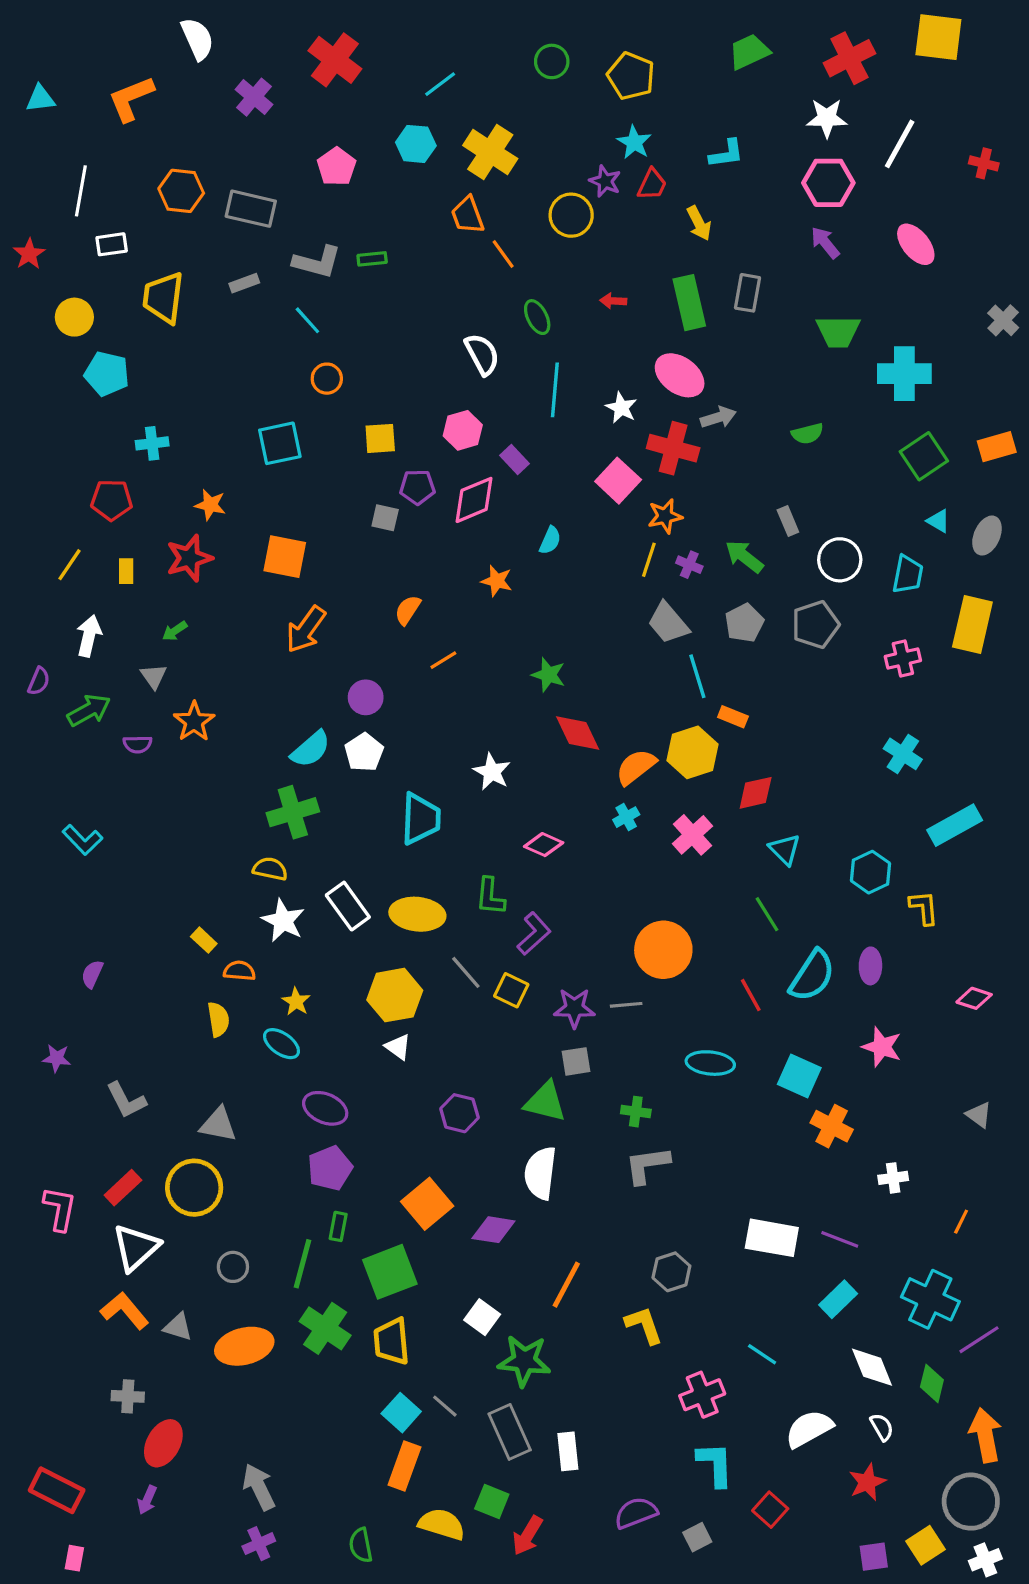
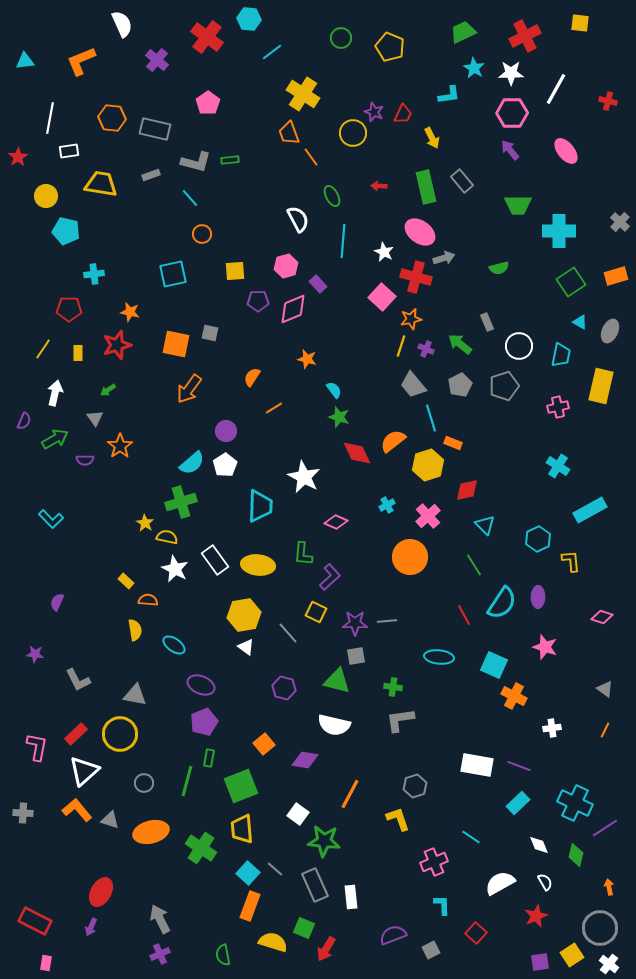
yellow square: (938, 37) -> (580, 23), size x0.6
cyan star: (634, 142) -> (474, 68), moved
cyan hexagon: (416, 144) -> (249, 19), moved
gray rectangle: (748, 293) -> (462, 181), turned -50
yellow trapezoid: (163, 298) -> (101, 184), turned 92
gray cross: (1003, 320) -> (620, 222), moved
gray square: (385, 518) -> (210, 333), moved
cyan semicircle: (550, 540) -> (334, 390), moved, turned -60
orange semicircle: (636, 767) -> (393, 441), moved
white star: (492, 772) -> (304, 477), size x1.4
orange circle: (663, 950) -> (410, 557), moved
gray line: (466, 972) -> (288, 633), moved
yellow star: (296, 1002) -> (145, 523), moved
white semicircle: (540, 1173) -> (334, 725), turned -84
orange square: (427, 1204) -> (264, 744), size x0.7
orange line: (961, 1222) -> (605, 730), moved
green cross: (325, 1328) -> (201, 848), moved
white diamond: (872, 1367) -> (539, 845), size x0.7
gray cross: (128, 1396) -> (23, 813), moved
orange arrow: (985, 1435) -> (609, 887), size x0.5
cyan L-shape: (715, 1464) -> (442, 905), size x0.7
white cross: (985, 1560) -> (609, 964), turned -30

